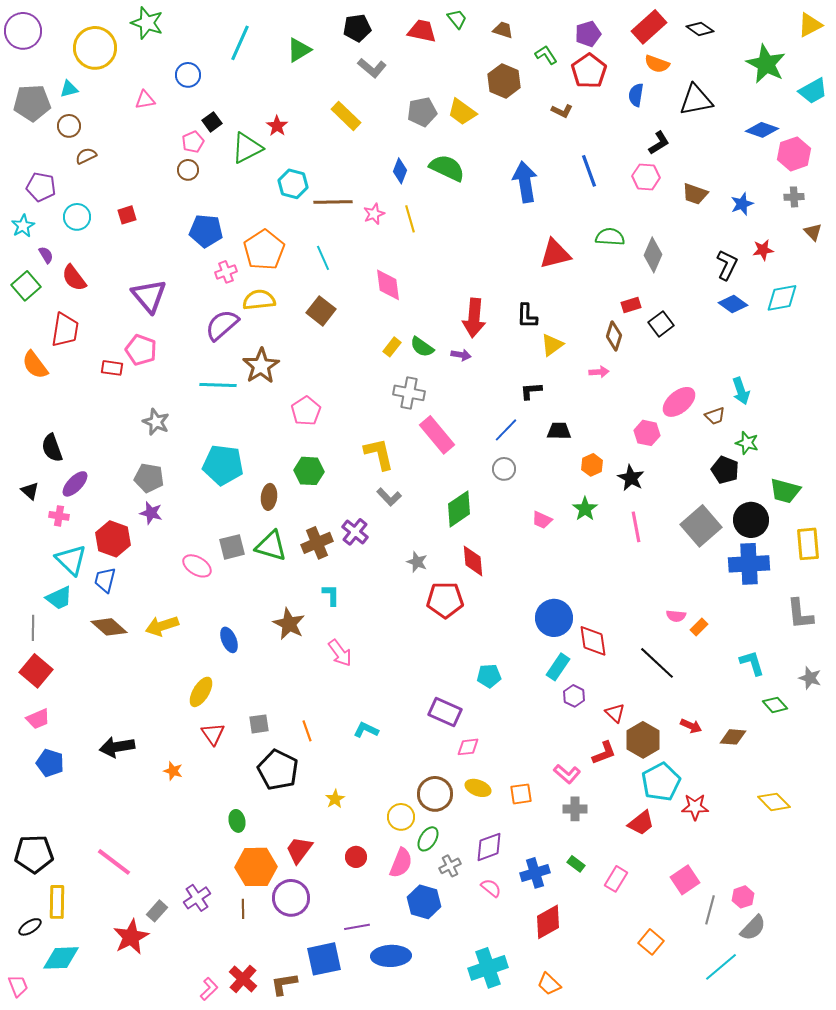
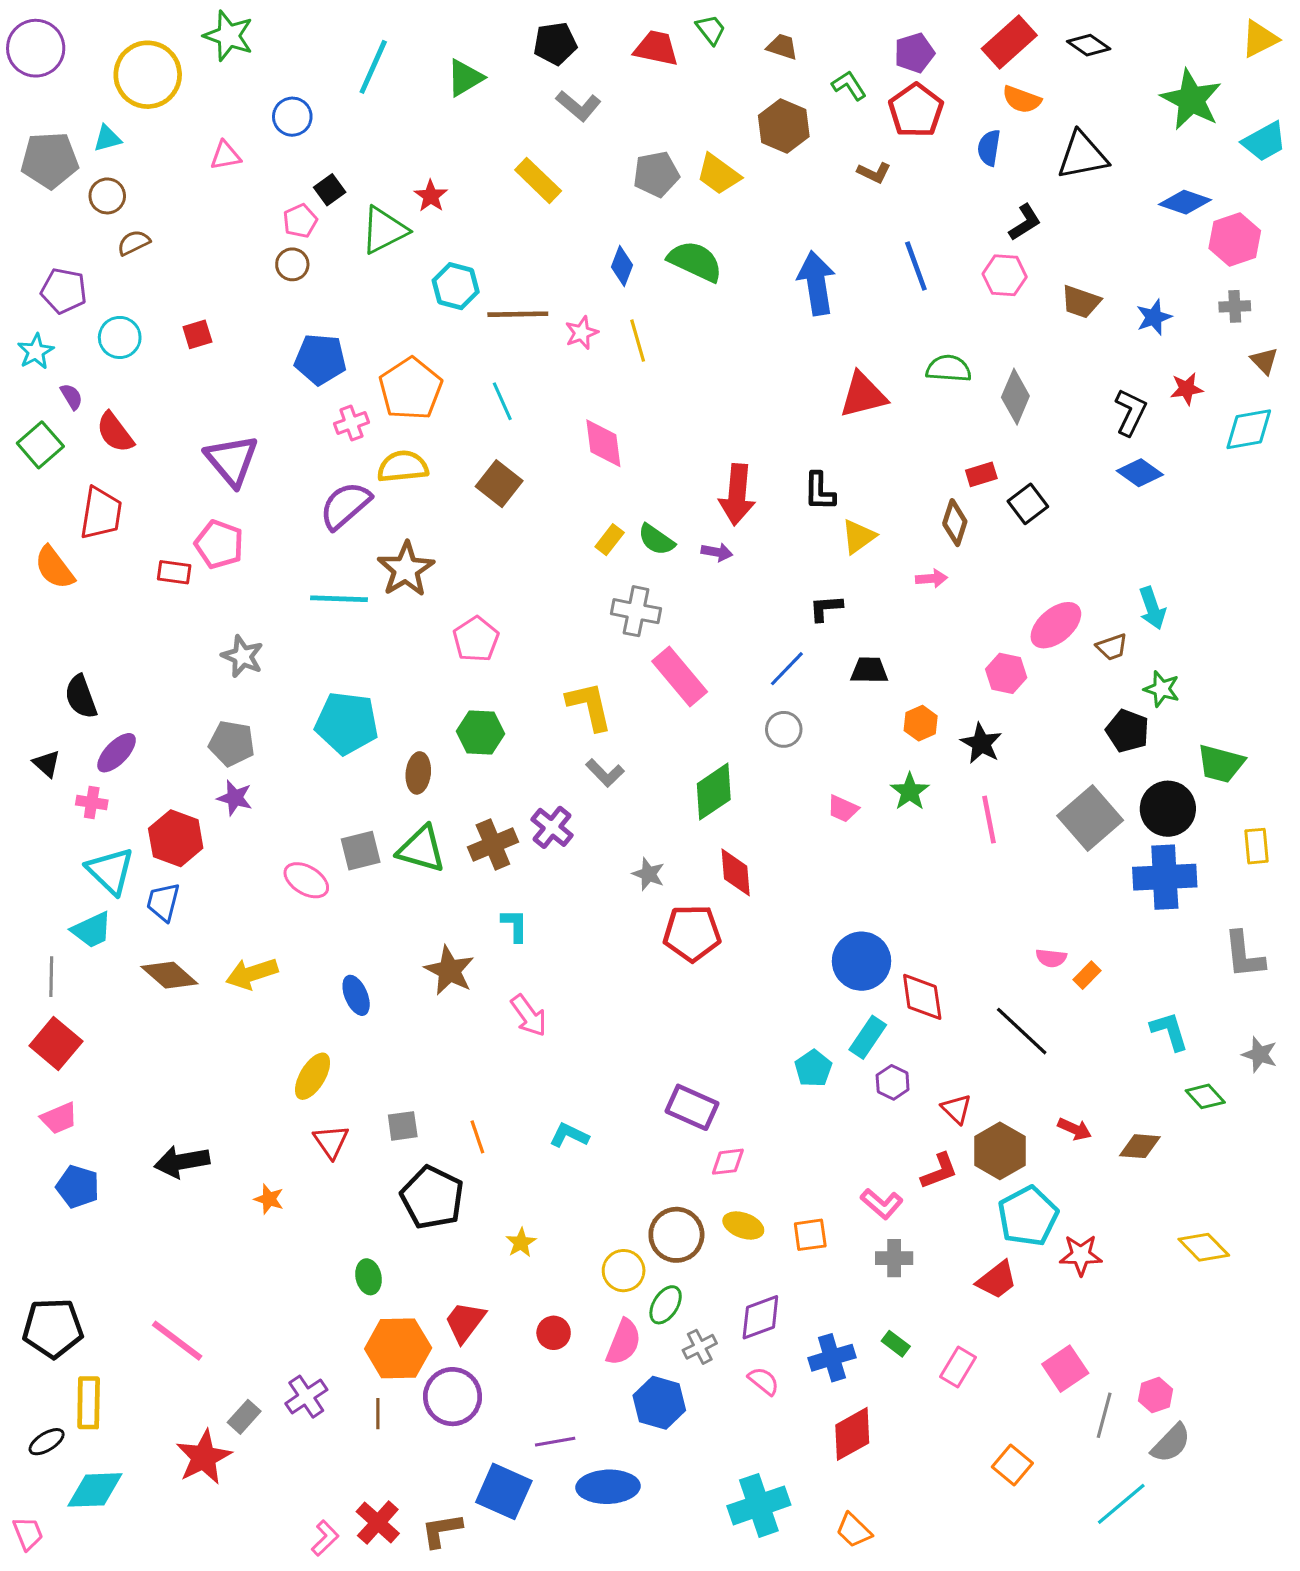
cyan diamond: (782, 298) -> (1249, 429), moved
yellow rectangle: (808, 544) -> (1257, 846), size x0.7
cyan pentagon: (489, 676) -> (813, 1068), moved, turned -30
blue square: (324, 959) -> (504, 1491), turned 36

